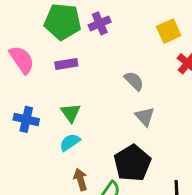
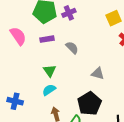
gray semicircle: (134, 81) -> (72, 48), moved
gray triangle: (145, 117) -> (98, 73), turned -32
blue cross: (26, 119) -> (15, 101), moved

